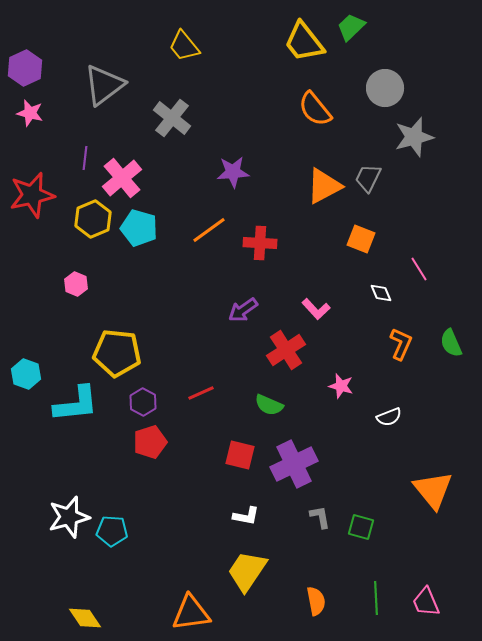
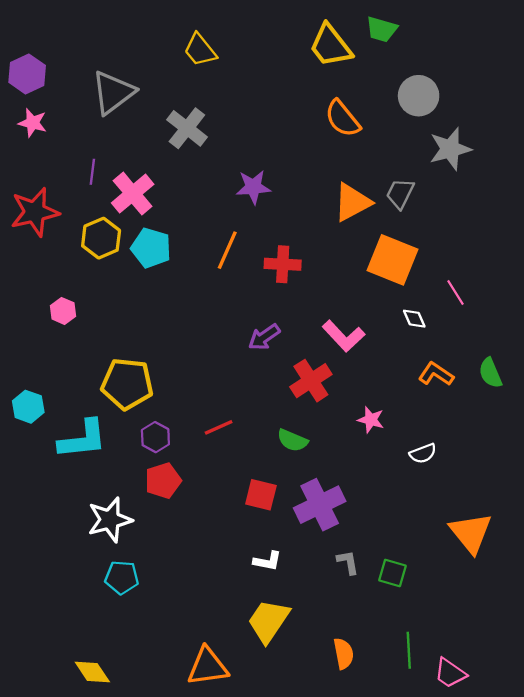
green trapezoid: (351, 27) -> (382, 29), turned -120
orange line: (209, 230) -> (227, 250), turned -30
orange square: (361, 239) -> (392, 260), size x1.6
pink hexagon: (76, 284) -> (63, 311), moved
pink L-shape: (316, 309) -> (344, 336), size x1.4
orange L-shape: (401, 344) -> (436, 374), turned -80
white star: (69, 517) -> (110, 520), moved
pink trapezoid: (426, 602) -> (450, 673), moved, turned -32

